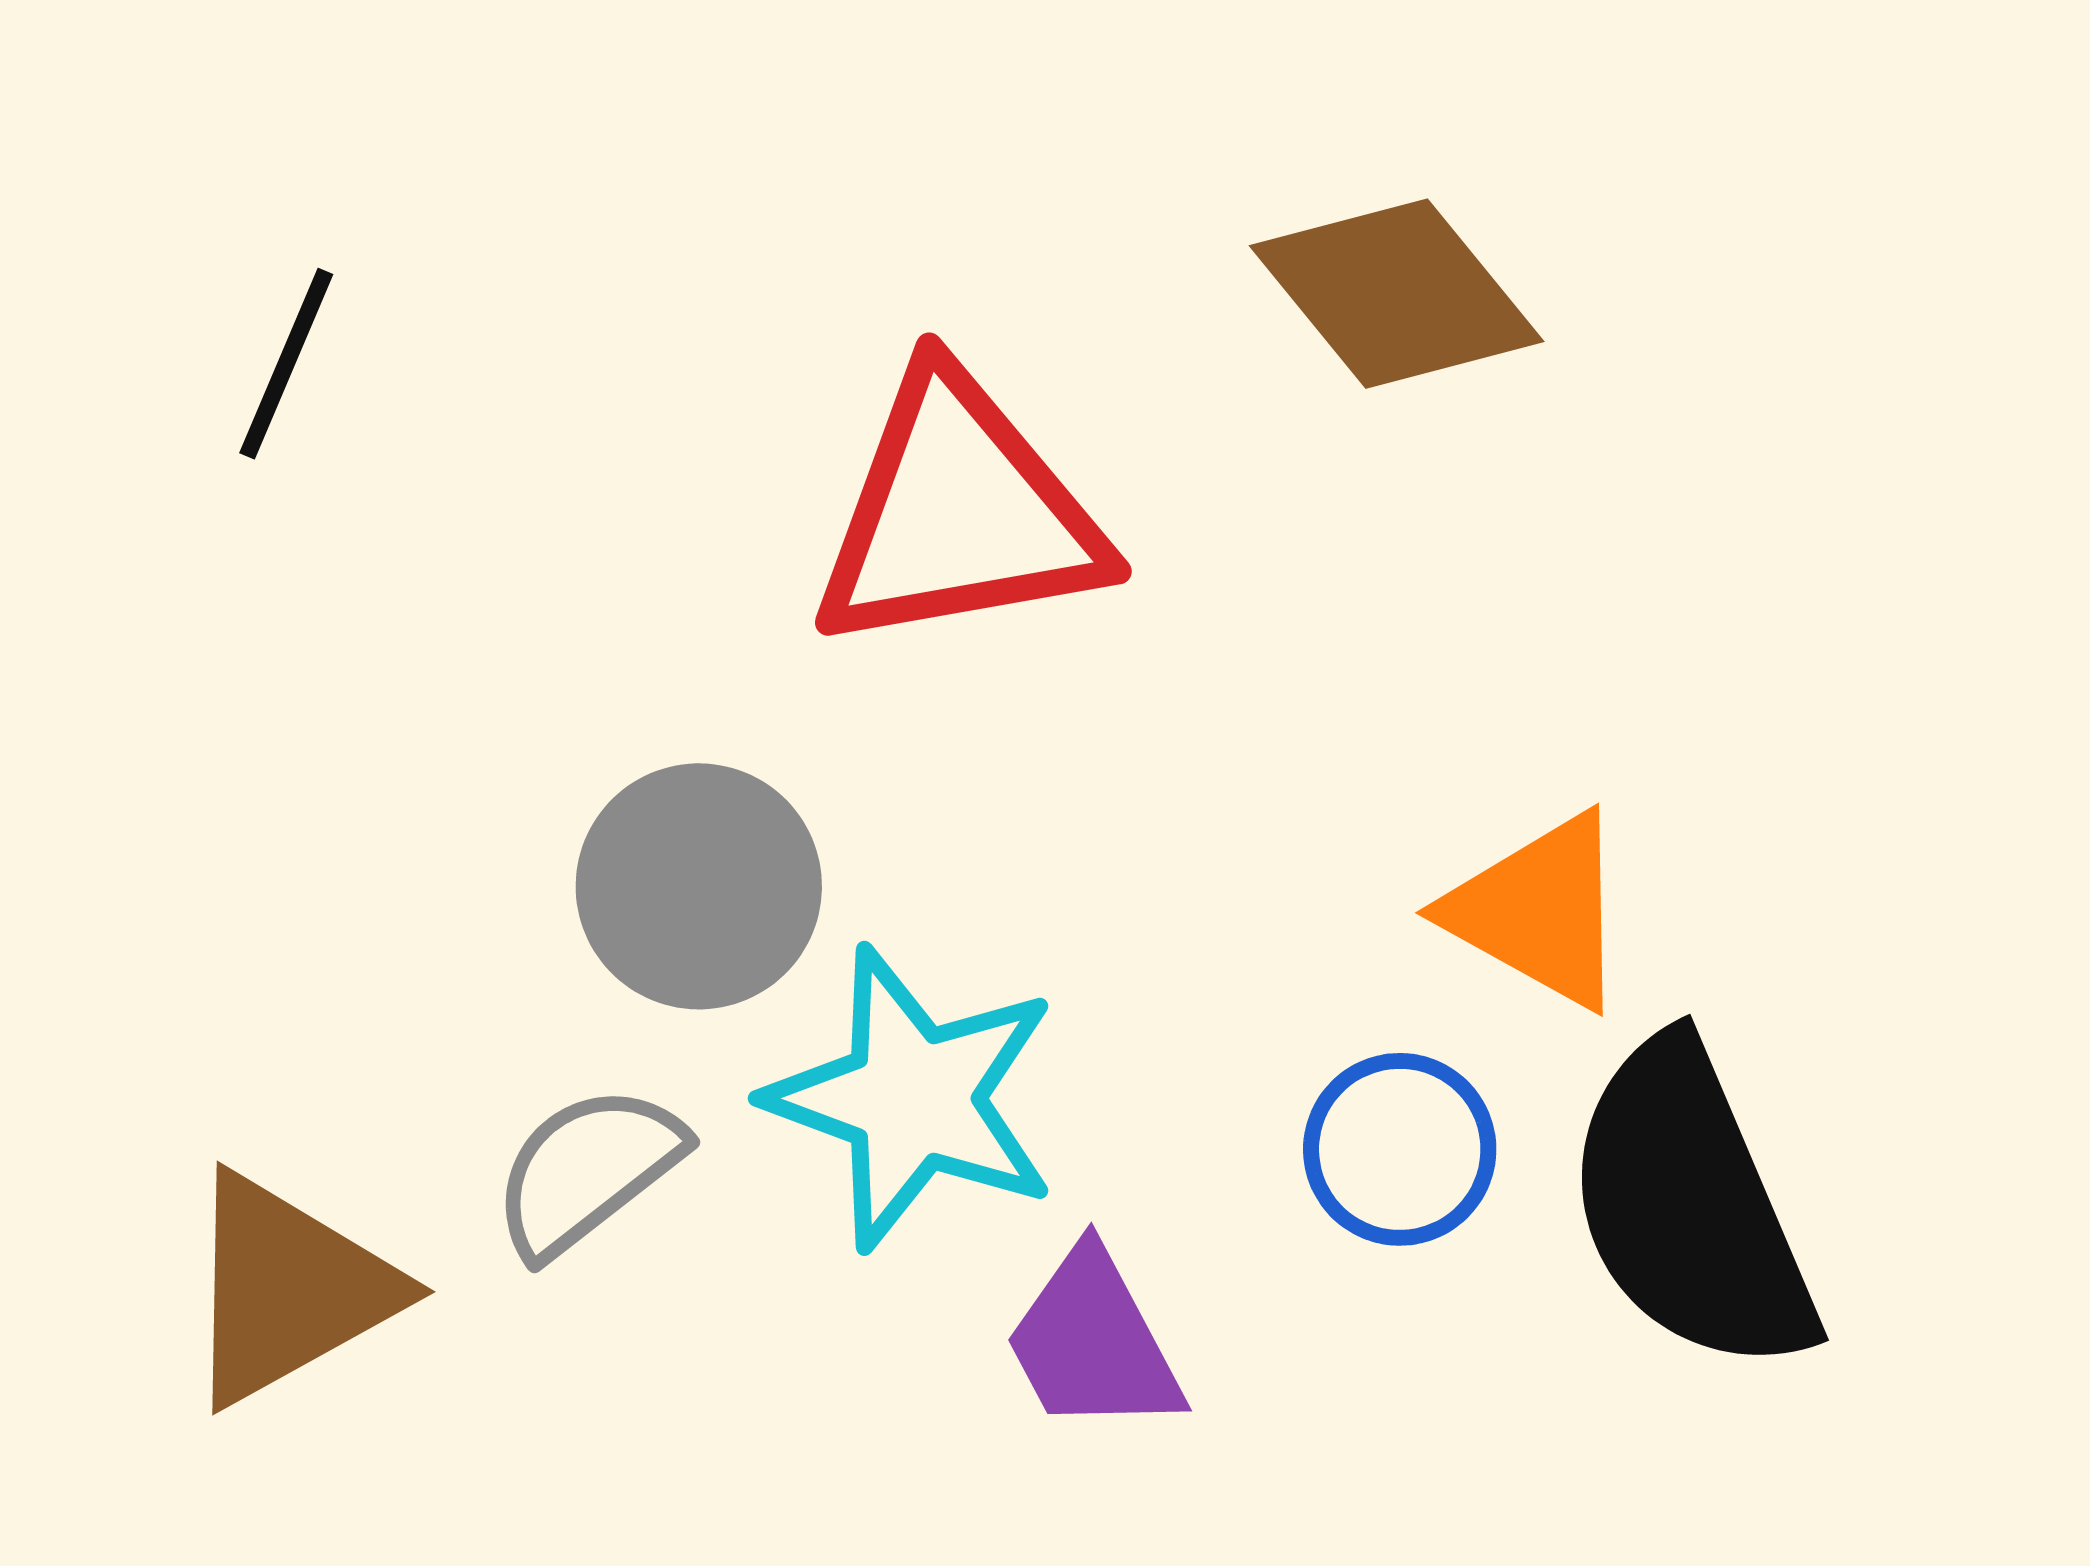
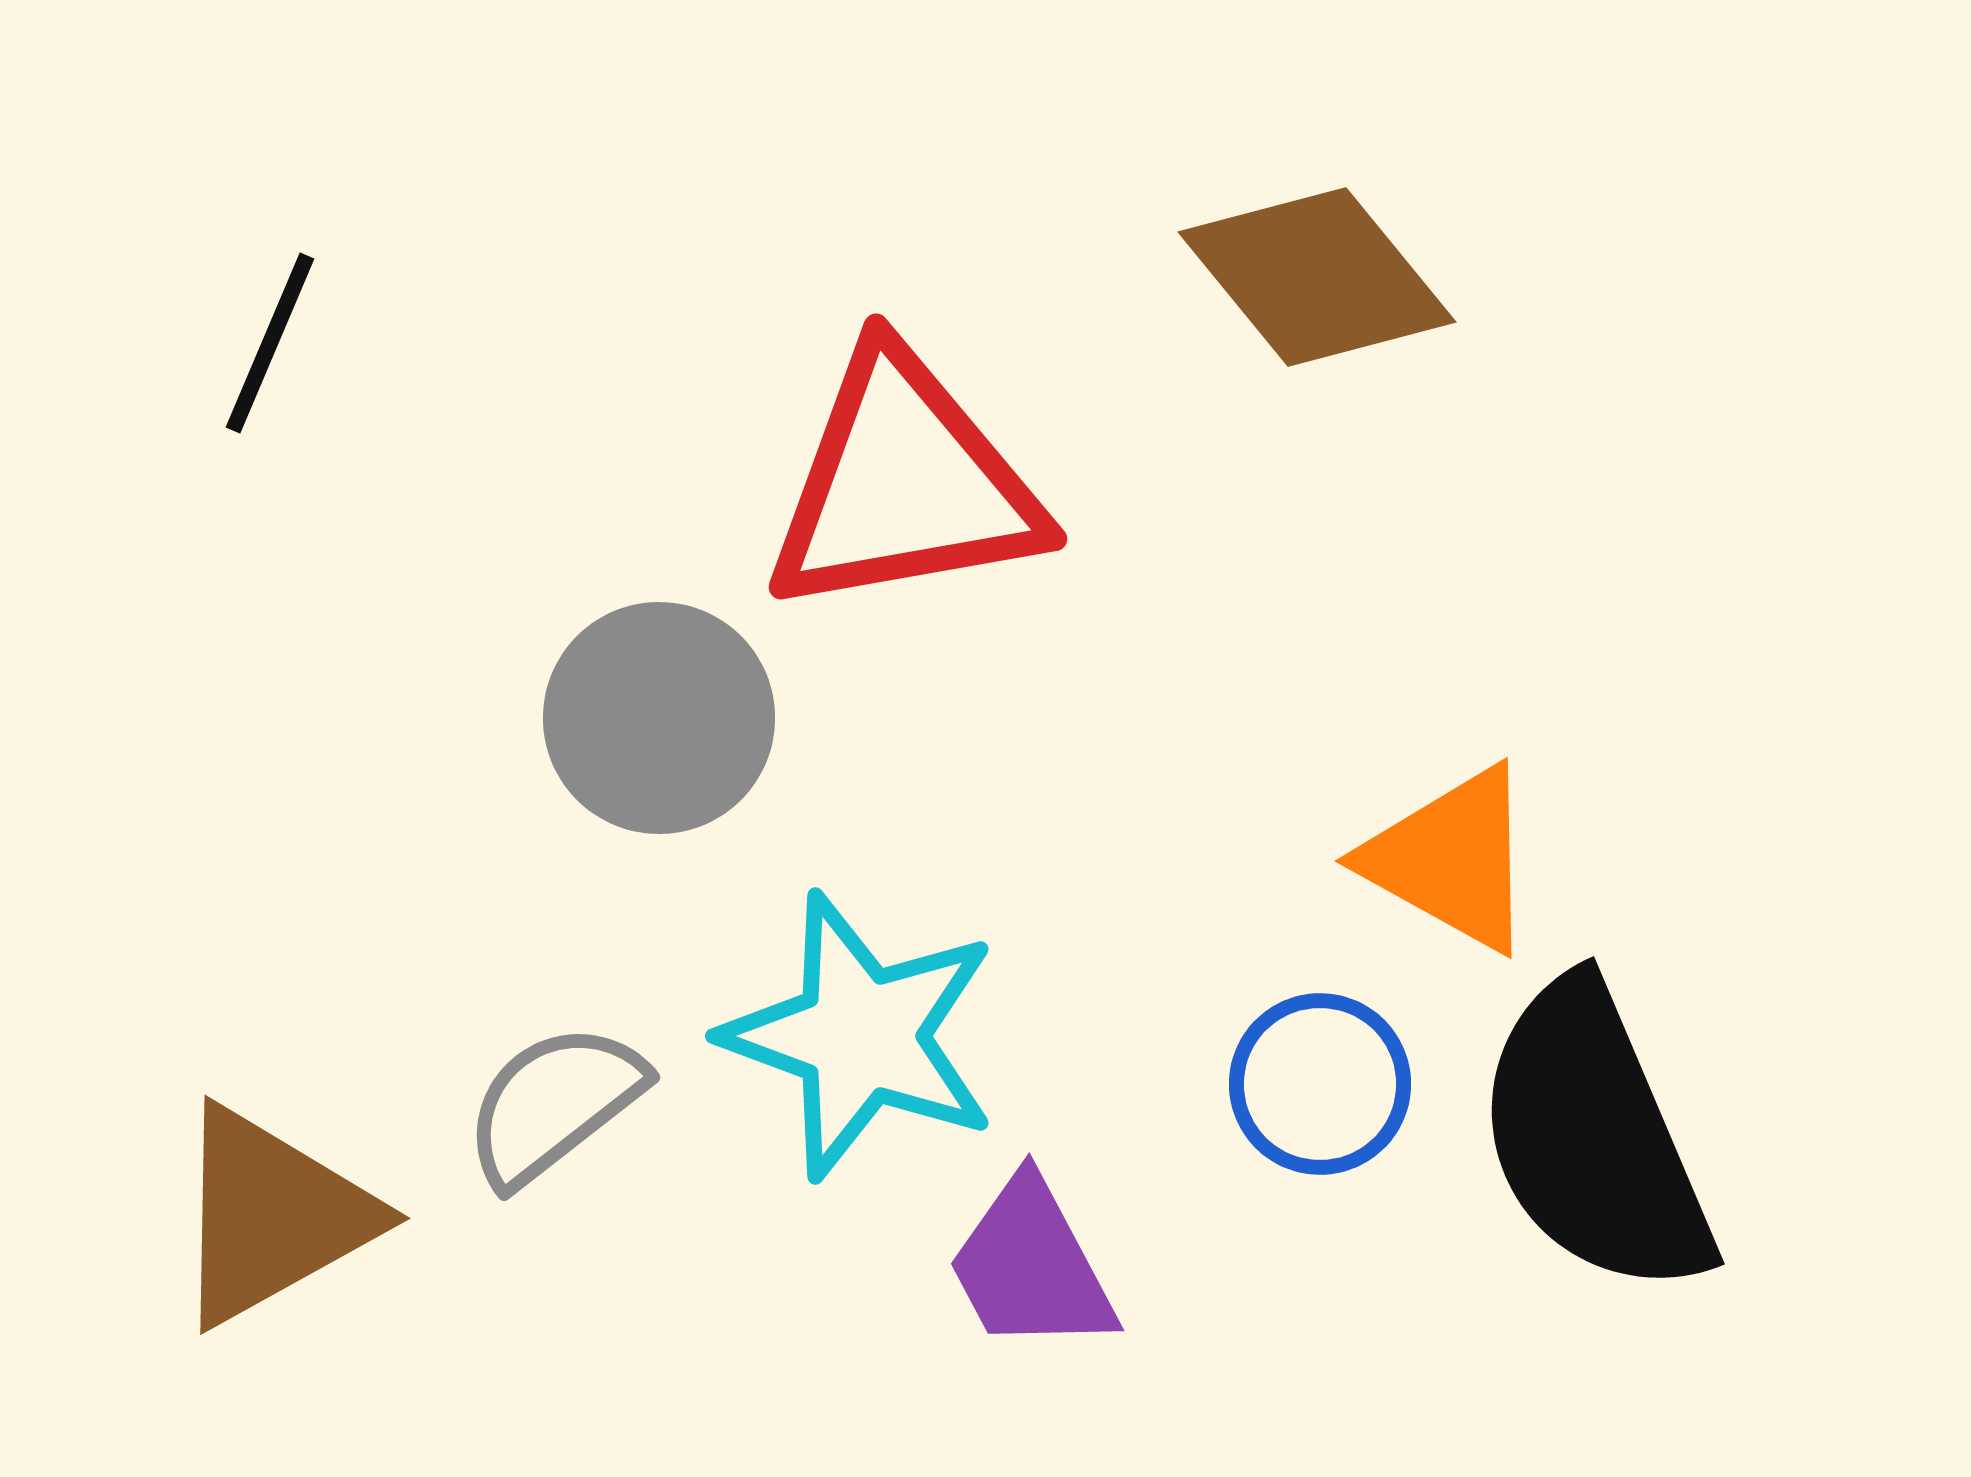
gray circle: (699, 886) -> (659, 718), moved

